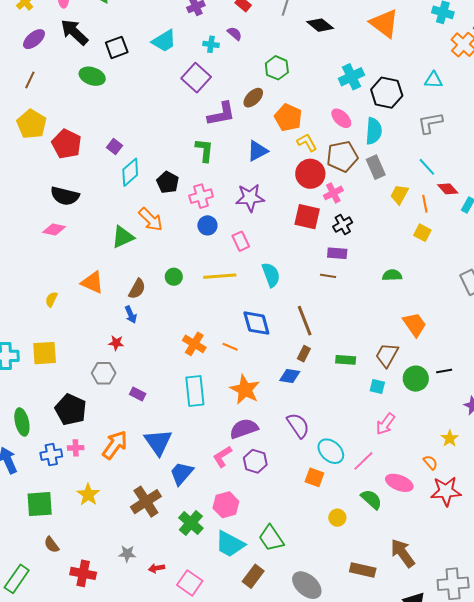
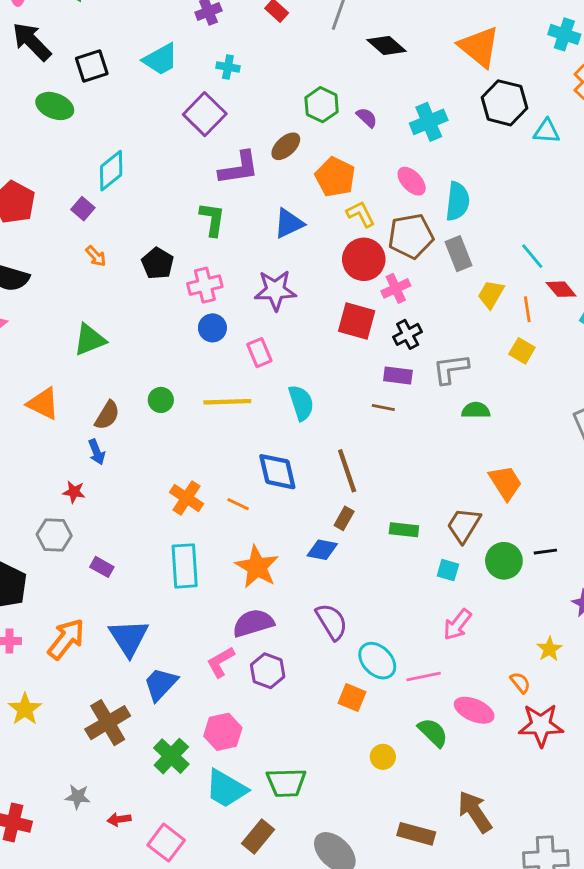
purple semicircle: (235, 34) -> (367, 118), moved
black hexagon: (387, 93) -> (504, 103), moved
gray L-shape: (430, 123) -> (451, 369), moved
cyan diamond: (130, 172) -> (111, 171), moved
orange arrow: (151, 219) -> (96, 256), moved, size x0.6
pink line: (363, 461) -> (424, 677), turned 30
green trapezoid: (271, 538) -> (286, 783), turned -60

